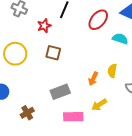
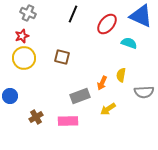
red star: (44, 26) -> (22, 36), moved
gray rectangle: (60, 92) -> (80, 96), moved
pink rectangle: (73, 117) -> (68, 121), moved

